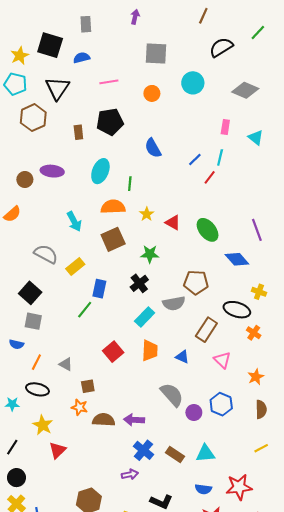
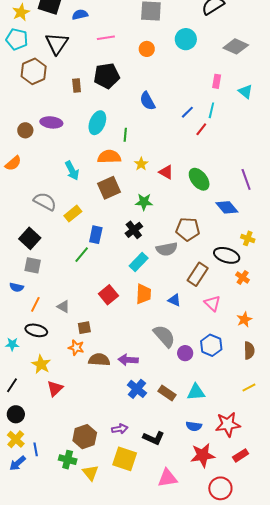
purple arrow: (130, 474) -> (120, 429), moved

